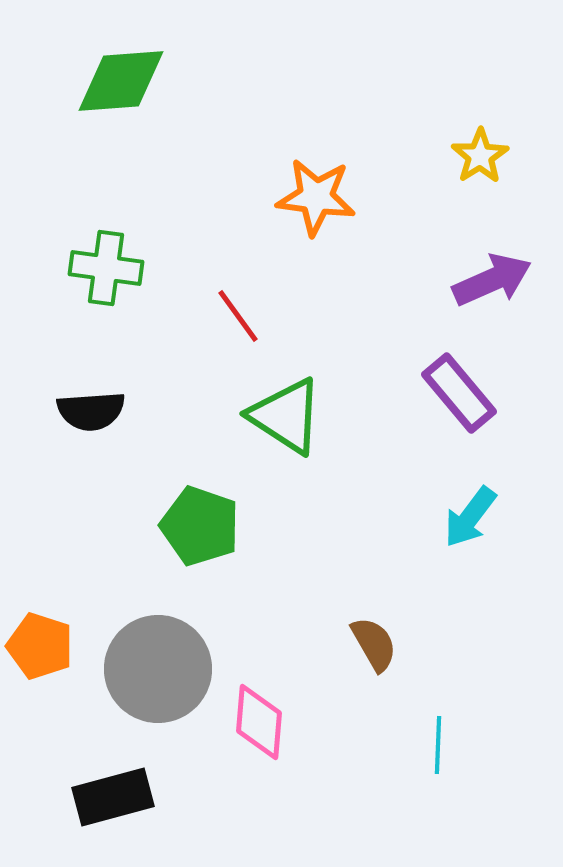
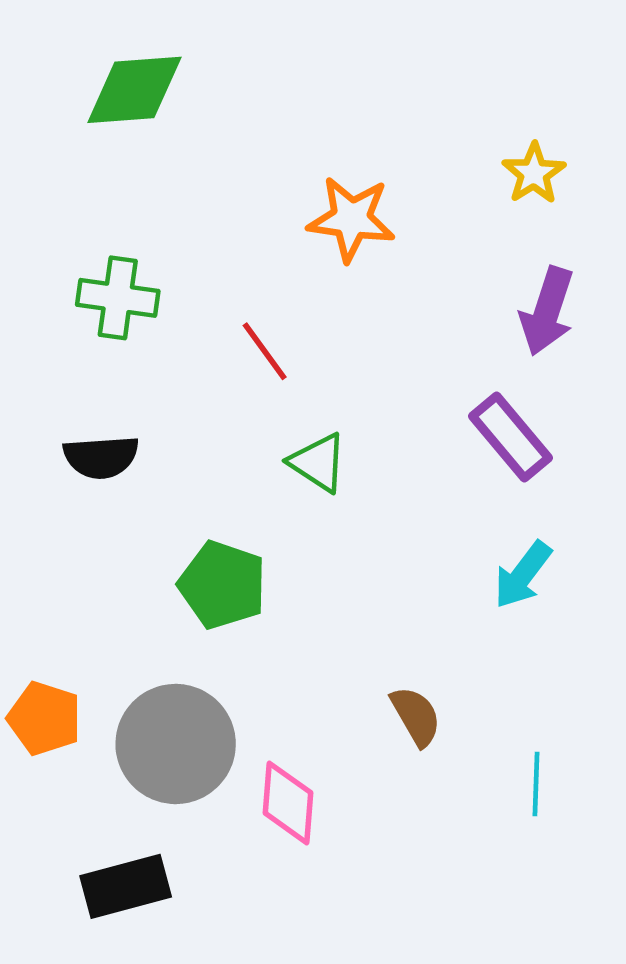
purple arrow: (492, 280) -> (547, 311), turned 132
green triangle: (286, 416) -> (318, 463), size x0.7
cyan line: (438, 745) -> (536, 784), moved

